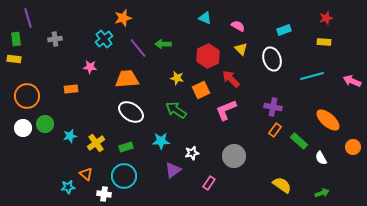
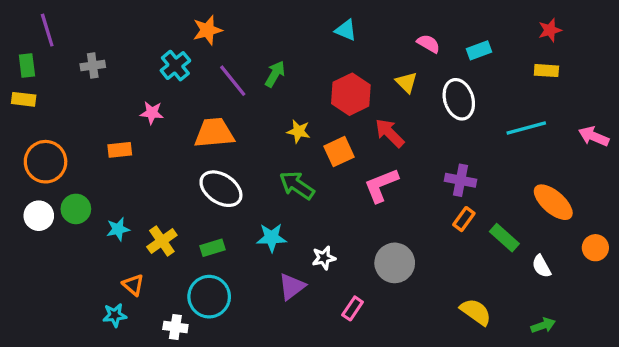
pink semicircle: (238, 26) -> (428, 44), moved
green arrow: (163, 44) -> (275, 74), turned 119
orange triangle: (86, 174) -> (133, 285), moved

